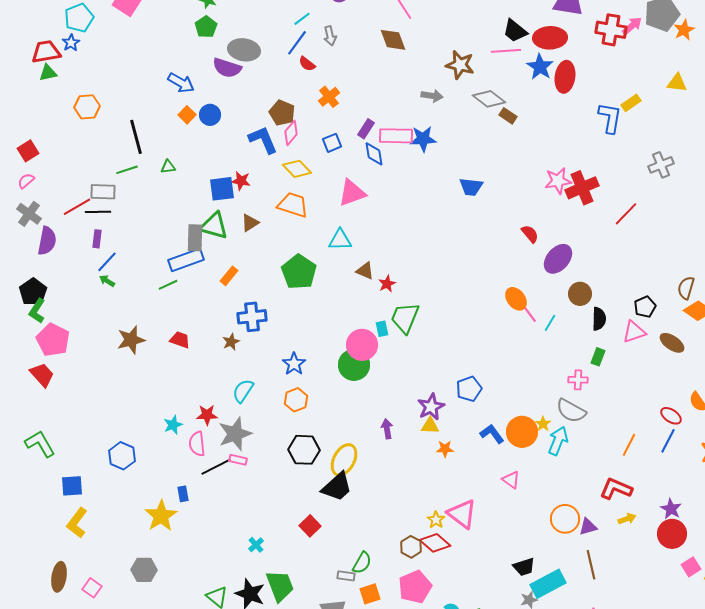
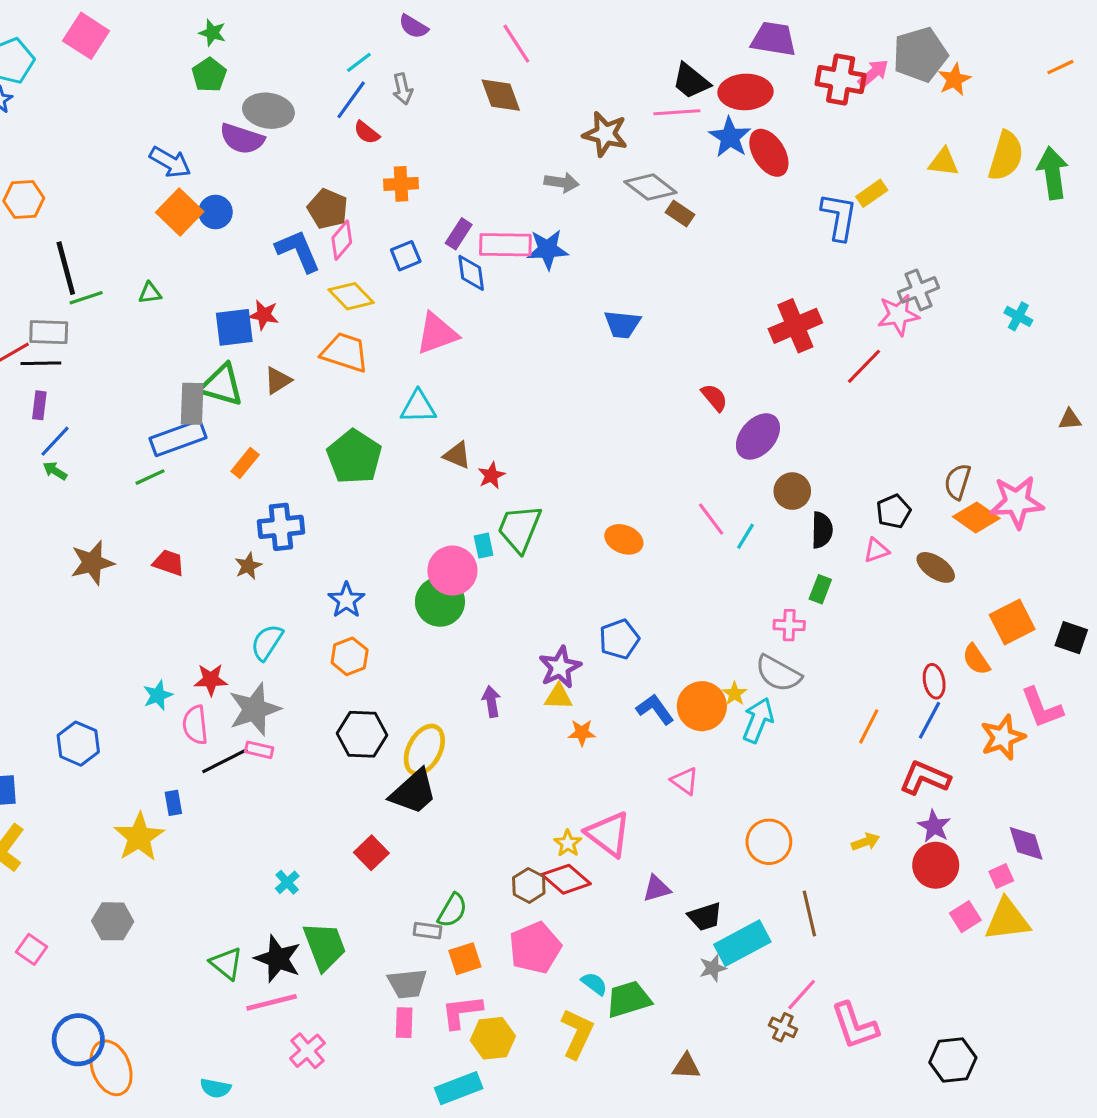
red ellipse: (565, 77) -> (769, 153), turned -40
orange cross: (329, 97) -> (401, 184), turned 35
orange square: (187, 115) -> (180, 212), size x1.6
black line: (136, 137) -> (66, 268), moved
pink star: (558, 181) -> (898, 315), moved
orange ellipse: (516, 299) -> (624, 539), moved, turned -30
pink triangle: (634, 332) -> (876, 550), size x0.7
red ellipse: (671, 416) -> (934, 681), turned 45
red L-shape: (616, 489) -> (925, 778), moved
purple triangle: (588, 527) -> (657, 889), moved

